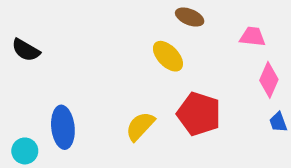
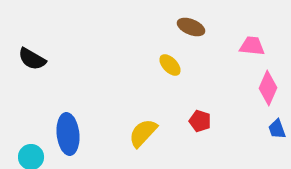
yellow ellipse: (168, 56) -> (170, 65), size x0.7
red pentagon: (199, 114) -> (200, 121), size x0.5

